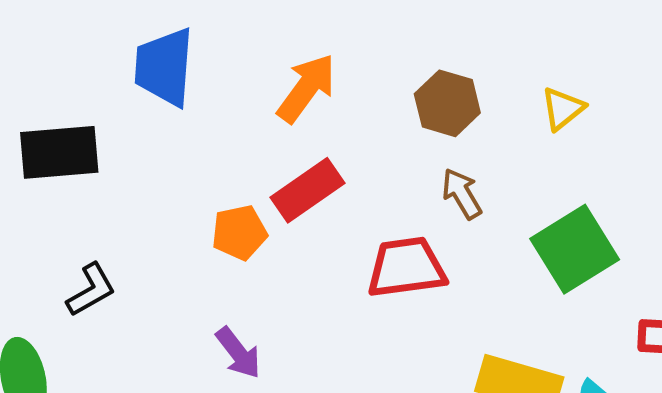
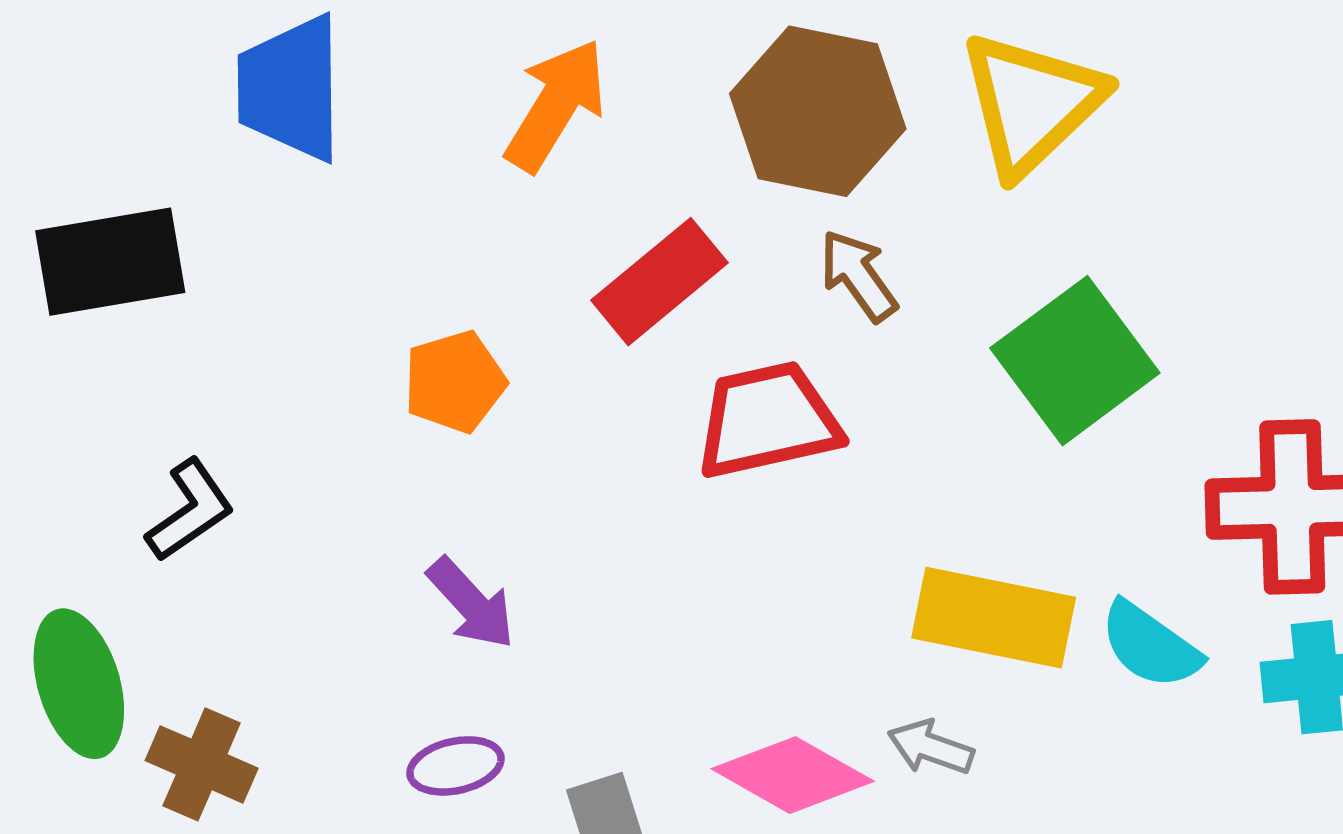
brown hexagon: (447, 103) -> (818, 111), size x1.4
yellow triangle: (563, 109) -> (1031, 103), size x1.8
red rectangle: (307, 190) -> (660, 282), moved

